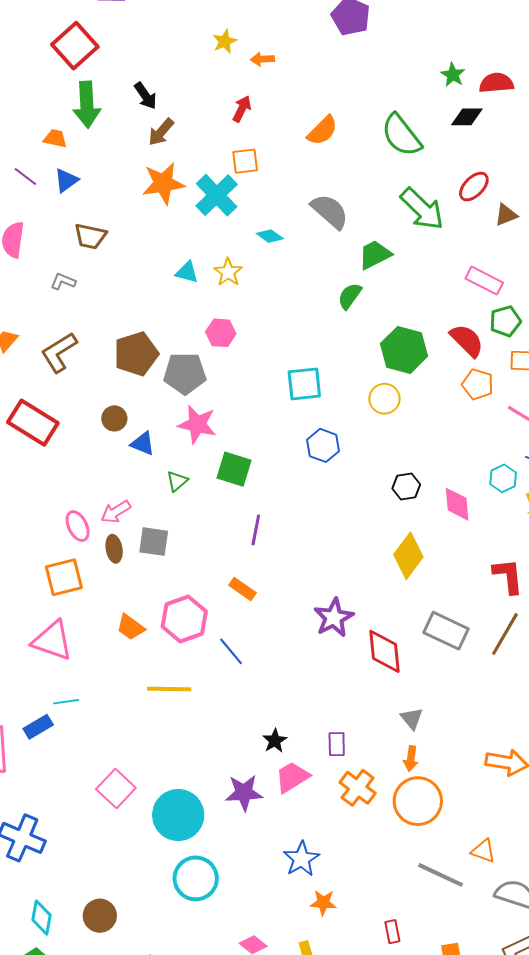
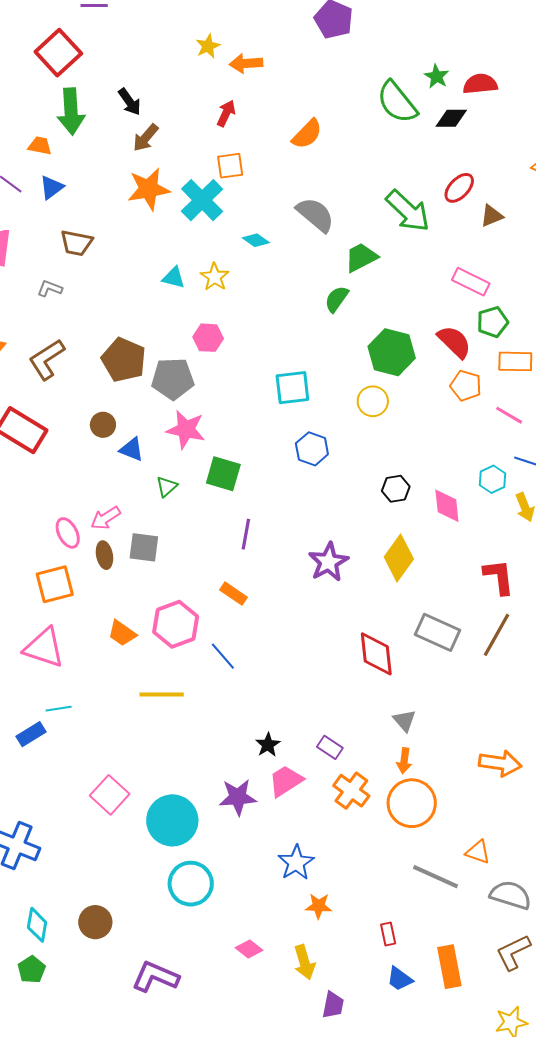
orange arrow: (262, 59) -> (246, 63), size x1.4
green semicircle: (401, 135) -> (397, 102), moved
brown pentagon: (136, 354) -> (124, 360), turned -30
purple star: (334, 618) -> (328, 562), moved
purple rectangle: (337, 744) -> (330, 747), turned -55

